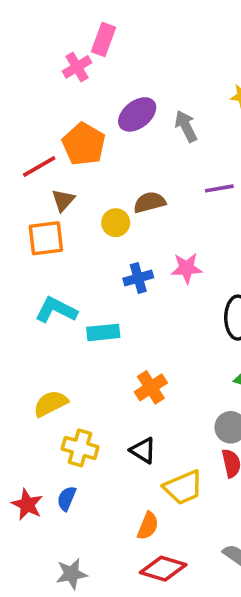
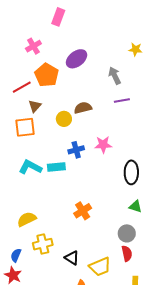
pink cross: (77, 67) -> (33, 46), moved
gray arrow: (186, 126) -> (115, 76), moved
cyan rectangle: (103, 332) -> (56, 167), moved
yellow cross: (80, 448) -> (43, 244), turned -30
black triangle: (143, 450) -> (72, 258), moved
blue semicircle: (67, 498) -> (16, 255), moved

